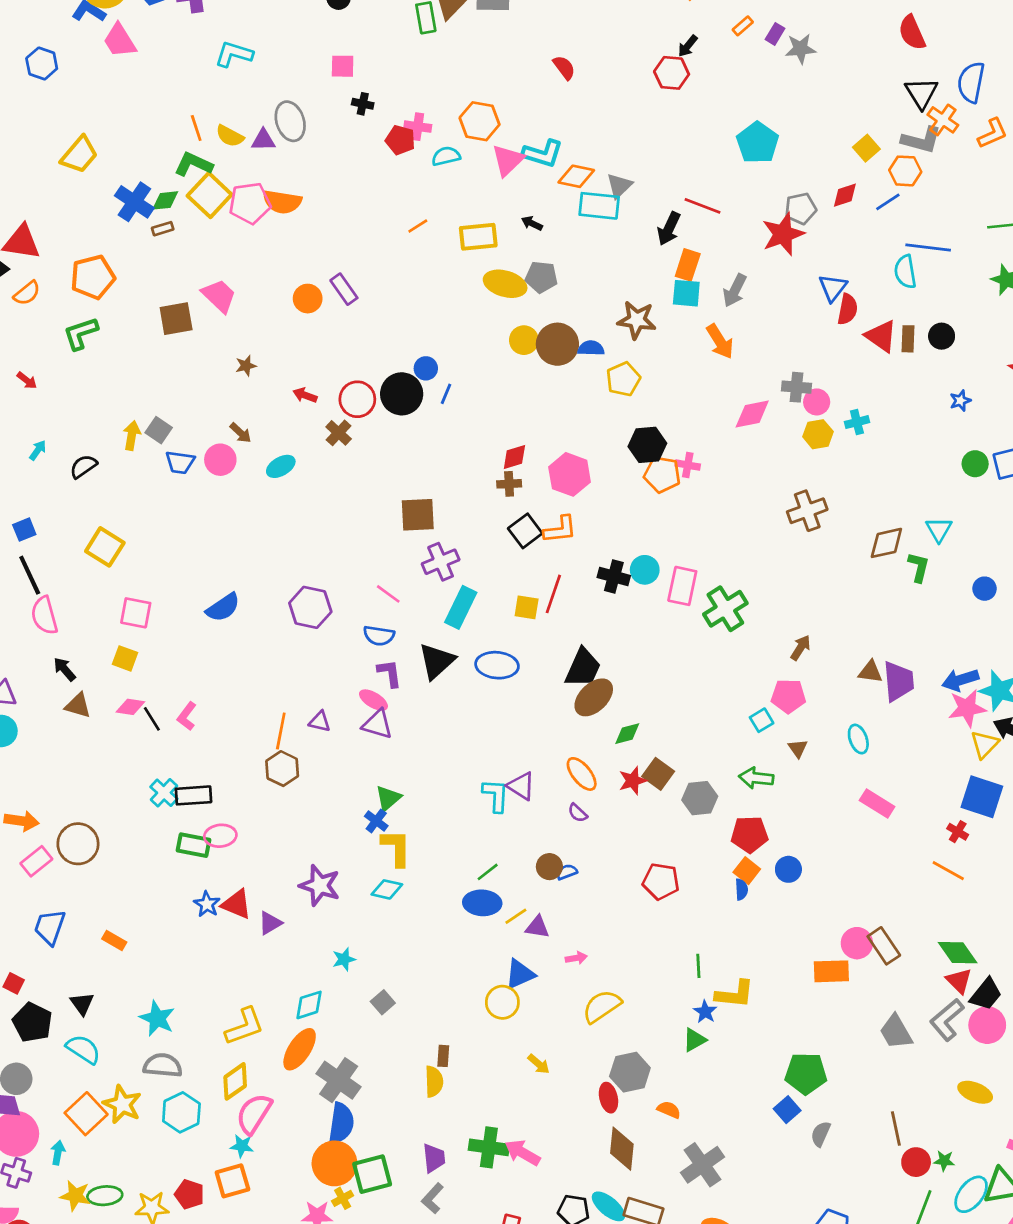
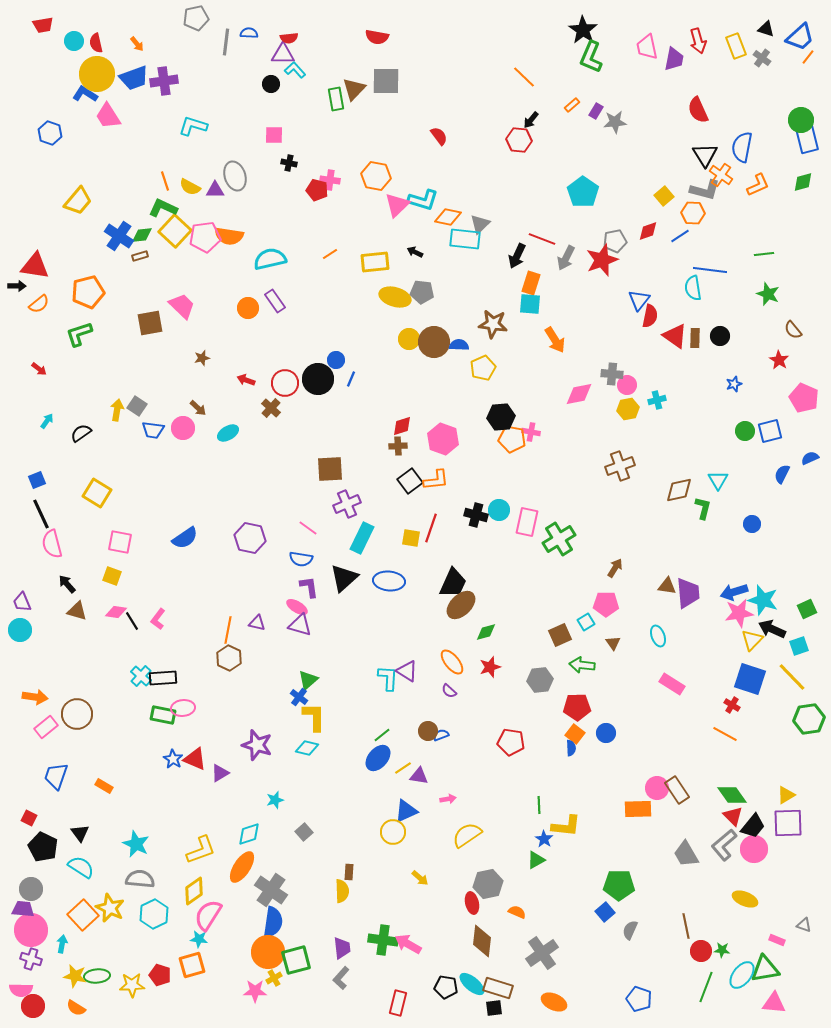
cyan semicircle: (446, 156) -> (270, 259), moved, size x1.5
gray arrow: (735, 290) -> (566, 258), moved
brown square: (658, 774) -> (560, 635), moved, turned 30
blue ellipse: (482, 903) -> (378, 758), turned -52

